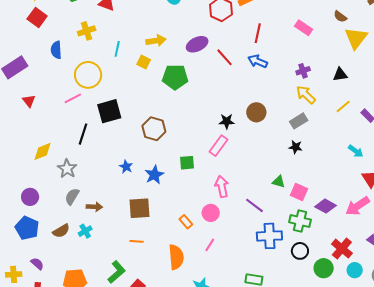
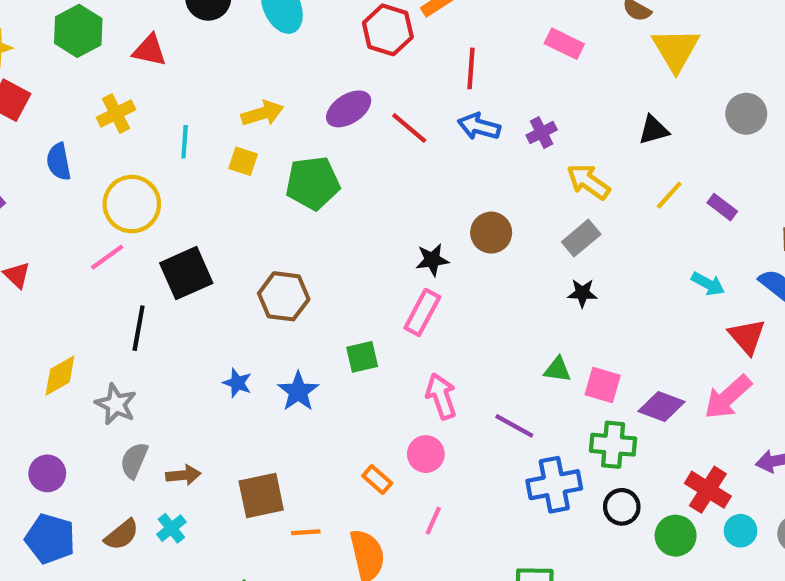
purple cross: (303, 71) -> (542, 133), moved
brown square: (139, 208) -> (261, 495), moved
orange line: (137, 241) -> (306, 532), moved

